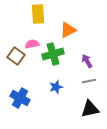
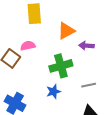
green cross: (53, 54) -> (61, 66), moved
purple arrow: (87, 61) -> (87, 46), moved, turned -56

